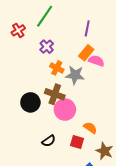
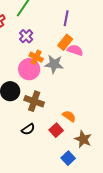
brown cross: (55, 94) -> (34, 101), moved
pink circle: (65, 110) -> (29, 69), moved
red square: (77, 142) -> (56, 130), turned 32

